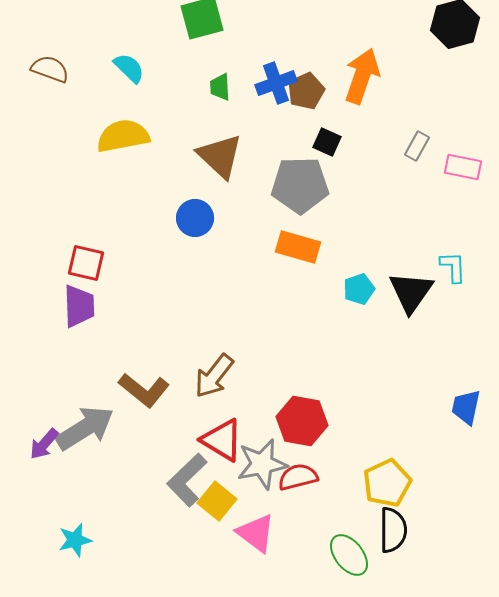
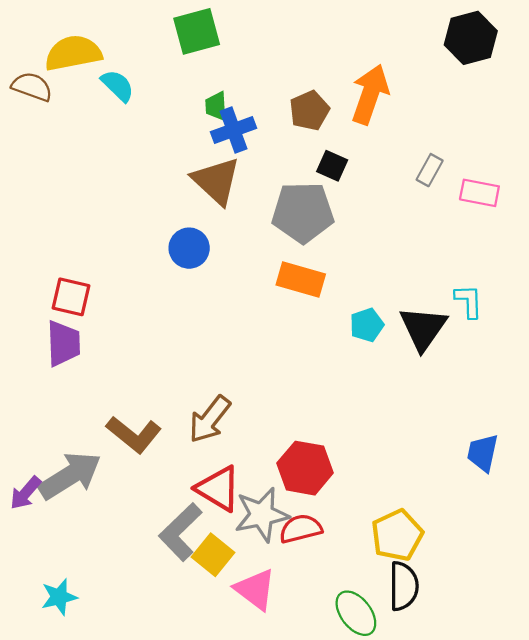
blue cross: (276, 83) -> (234, 130), moved
yellow semicircle: (123, 136) -> (73, 53), moved

